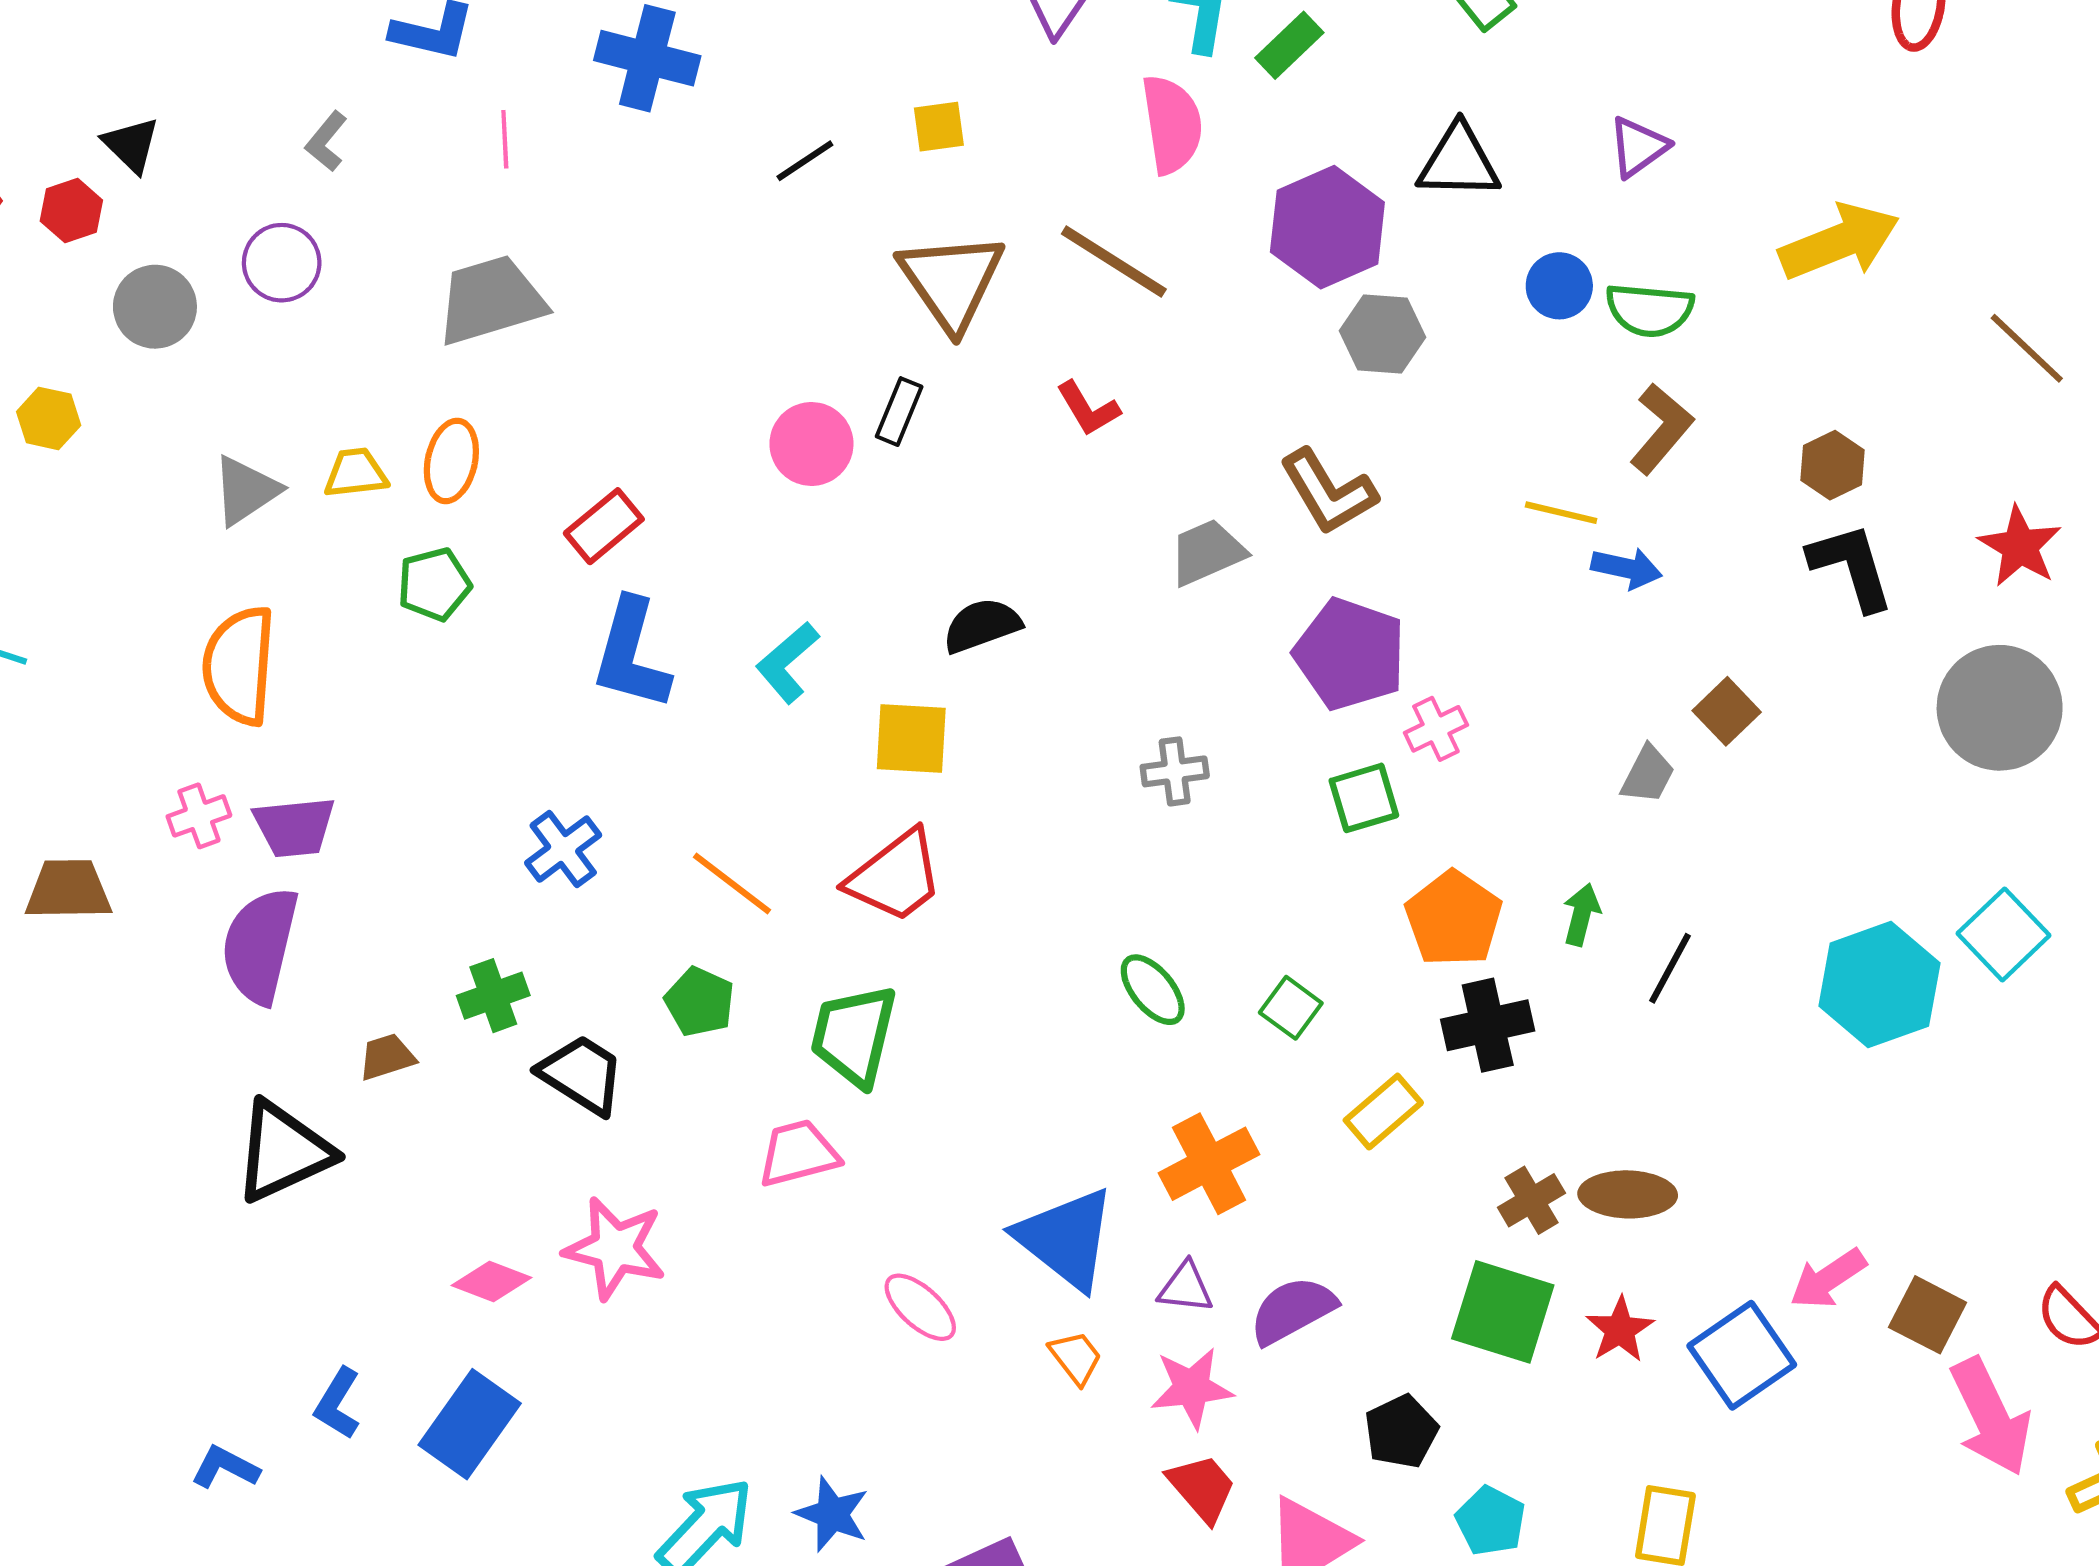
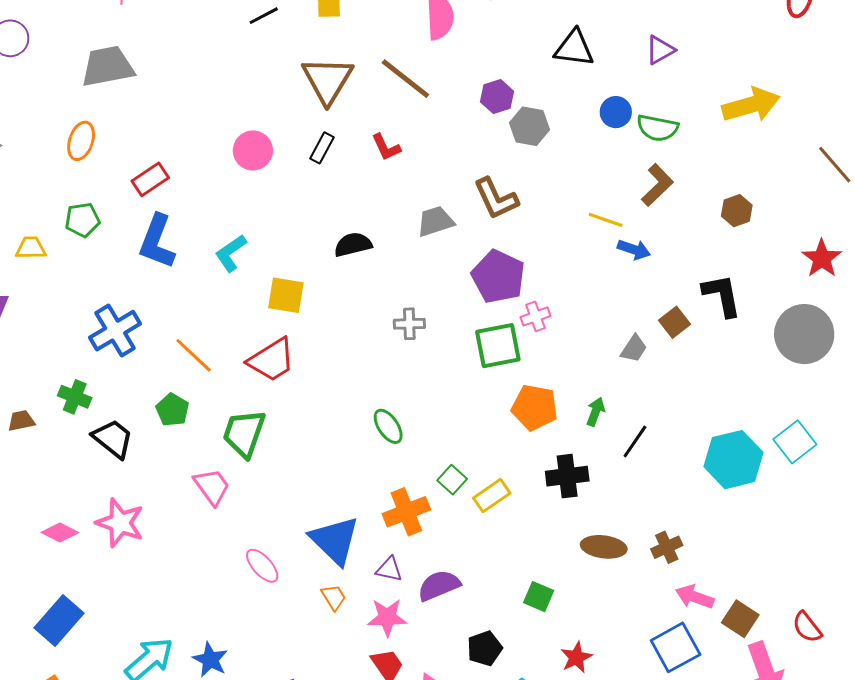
purple hexagon: (1327, 227) -> (497, 97), moved, size x0.6
black rectangle: (899, 412) -> (322, 148), moved
yellow trapezoid: (356, 473) -> (31, 248), moved
black L-shape: (1851, 567) -> (722, 295), moved
green pentagon: (434, 584) -> (82, 220), moved
black semicircle: (982, 625) -> (353, 245), moved
green square: (1364, 798) -> (498, 346), size x1.4
blue cross: (563, 849) -> (115, 331), size x1.4
orange pentagon: (1454, 919) -> (535, 407), turned -30
green cross: (493, 996) -> (75, 397), turned 36
green square: (1291, 1008) -> (452, 480), moved
black cross: (1488, 1025) -> (567, 476), moved
pink trapezoid: (798, 1153) -> (212, 487), turned 63
brown cross: (1531, 1200) -> (667, 547), moved
pink arrow: (1828, 1279) -> (695, 597), turned 48
green square: (1503, 1312) -> (539, 597), size x0.6
red star: (1620, 1330) -> (576, 657), moved
blue square: (1742, 1355) -> (676, 647), moved
blue rectangle: (470, 1424) -> (59, 621), moved

